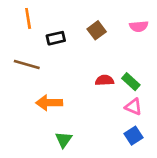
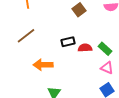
black rectangle: (56, 38) -> (68, 42), moved
brown line: (27, 65) -> (26, 36), turned -54

